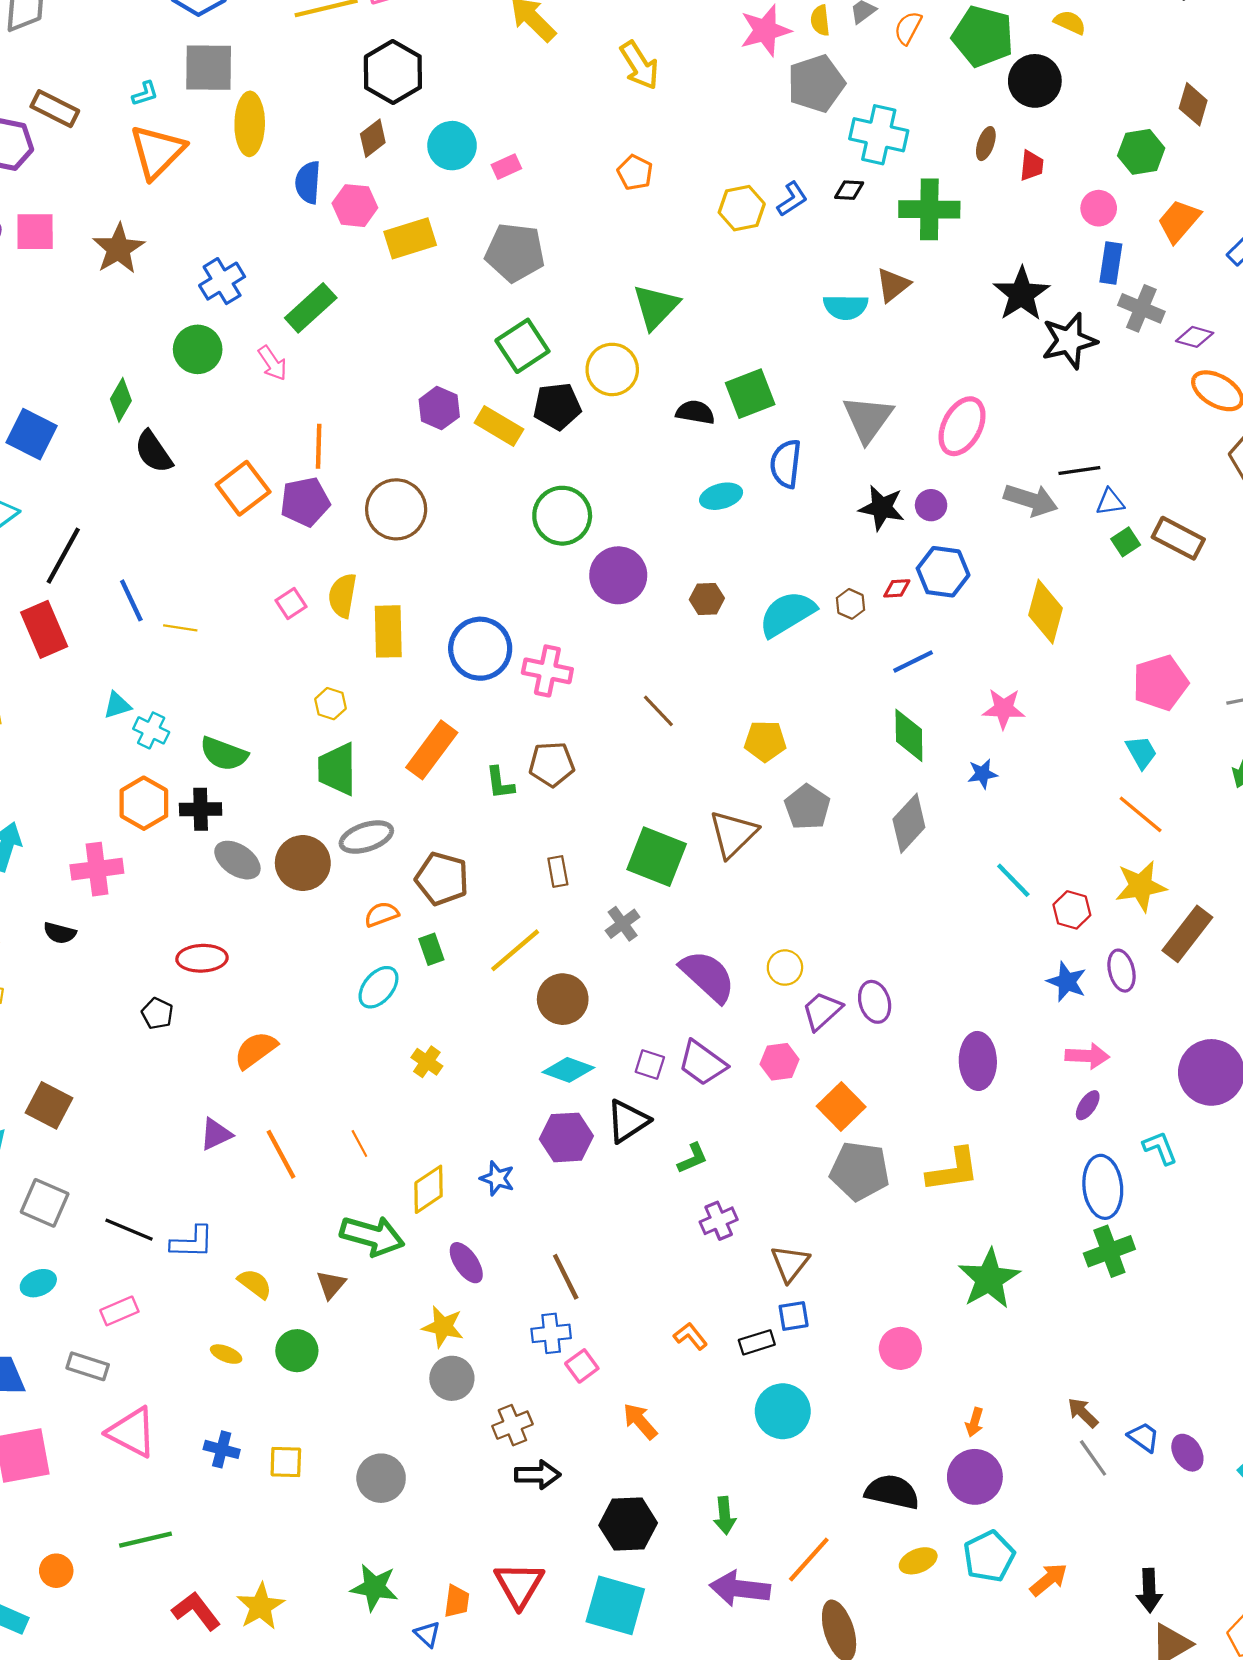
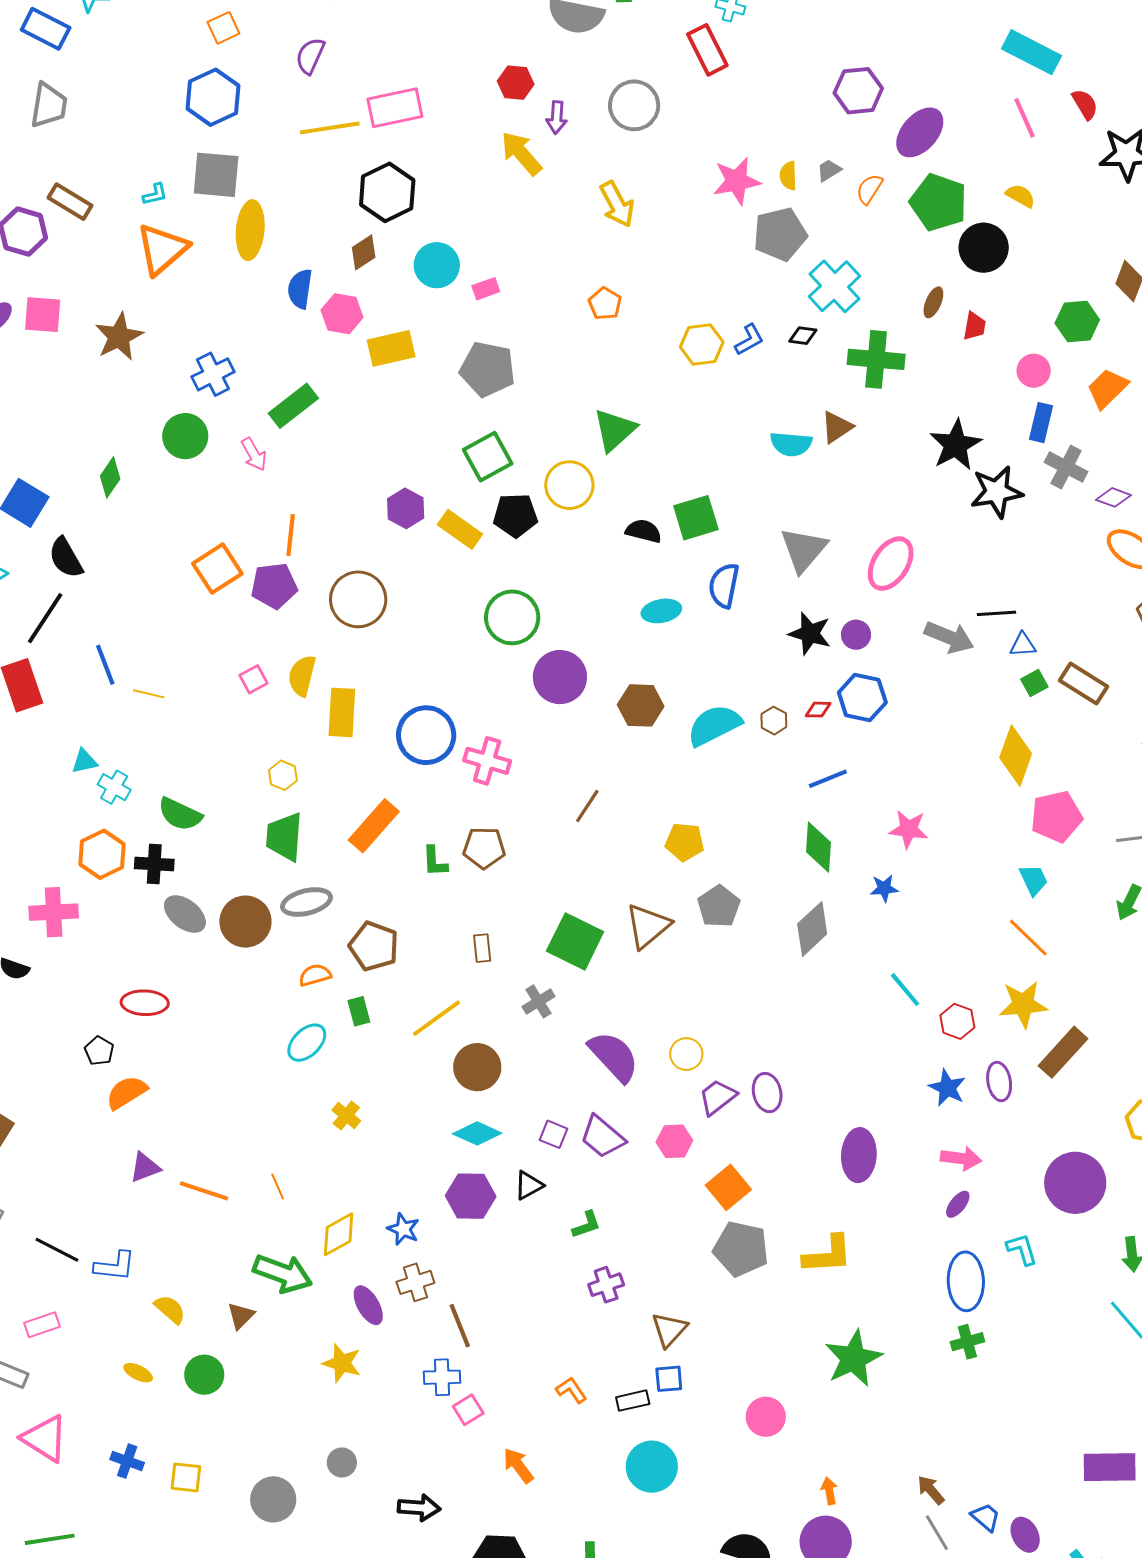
cyan cross: (879, 135) -> (834, 286), turned 30
black semicircle: (153, 452) -> (66, 558), moved
brown hexagon: (707, 599) -> (641, 705), size x1.4
yellow diamond: (1045, 612) -> (1016, 756), moved
brown line: (658, 711) -> (587, 806), turned 72
orange semicircle: (256, 1050) -> (127, 1092), moved
black triangle: (628, 1121) -> (529, 1185), size x0.7
orange line: (281, 1154) -> (204, 1191), turned -48
green cross: (1109, 1251) -> (967, 1342), size x0.7
gray circle: (452, 1378) -> (342, 1462), moved, size x0.7
orange arrow: (974, 1422) -> (829, 1491), turned 148
brown cross: (512, 1425) -> (415, 1282), moved

